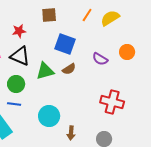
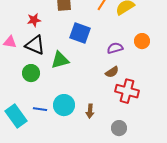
purple semicircle: (100, 59) -> (115, 48), turned 133
brown semicircle: (69, 69) -> (112, 72), moved
blue line: (14, 104) -> (40, 109), moved
brown arrow: (71, 133) -> (90, 111), moved

